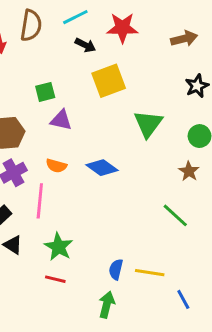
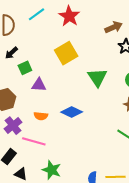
red star: (122, 28) -> (69, 16), turned -30
brown arrow: (184, 39) -> (114, 27), moved
black arrow: (85, 45) -> (11, 53), moved, turned 120
pink line: (40, 201) -> (34, 141), turned -70

